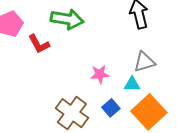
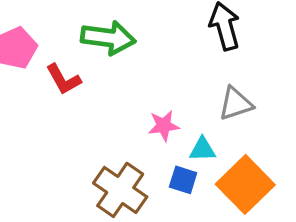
cyan triangle: (132, 84) -> (202, 149), moved
blue square: (111, 108) -> (183, 180), turned -30

